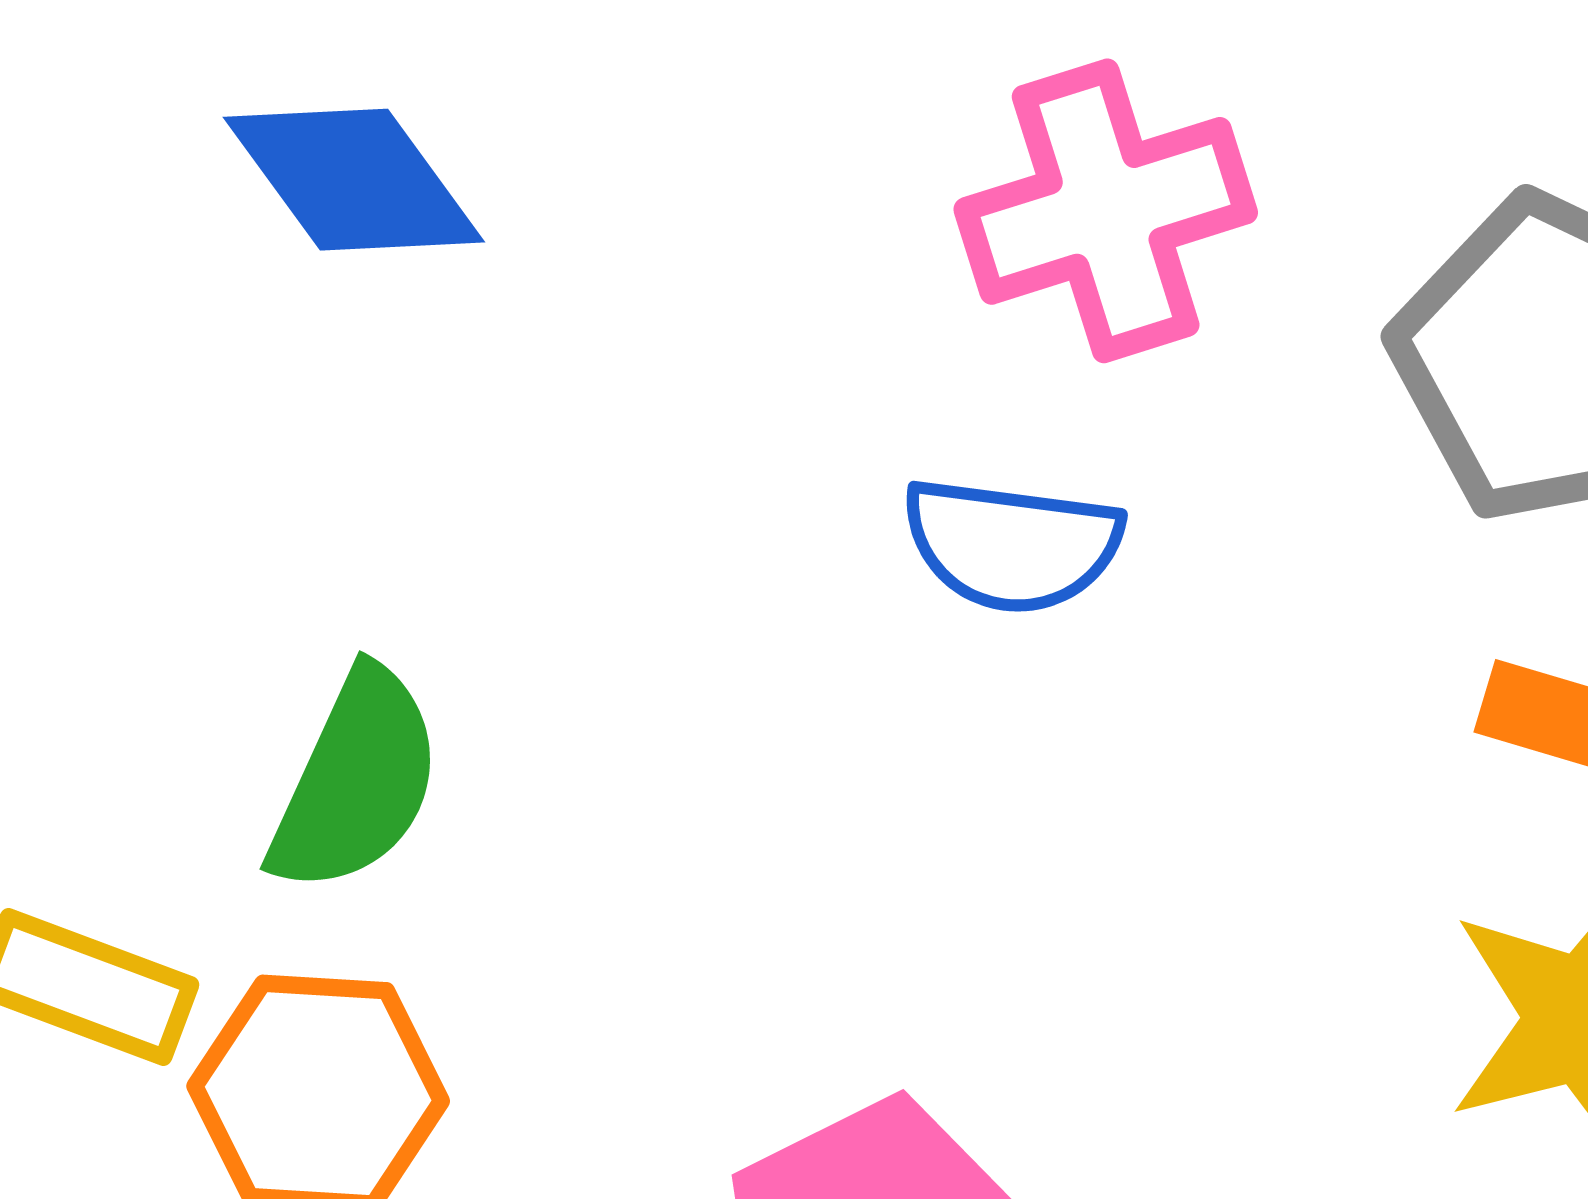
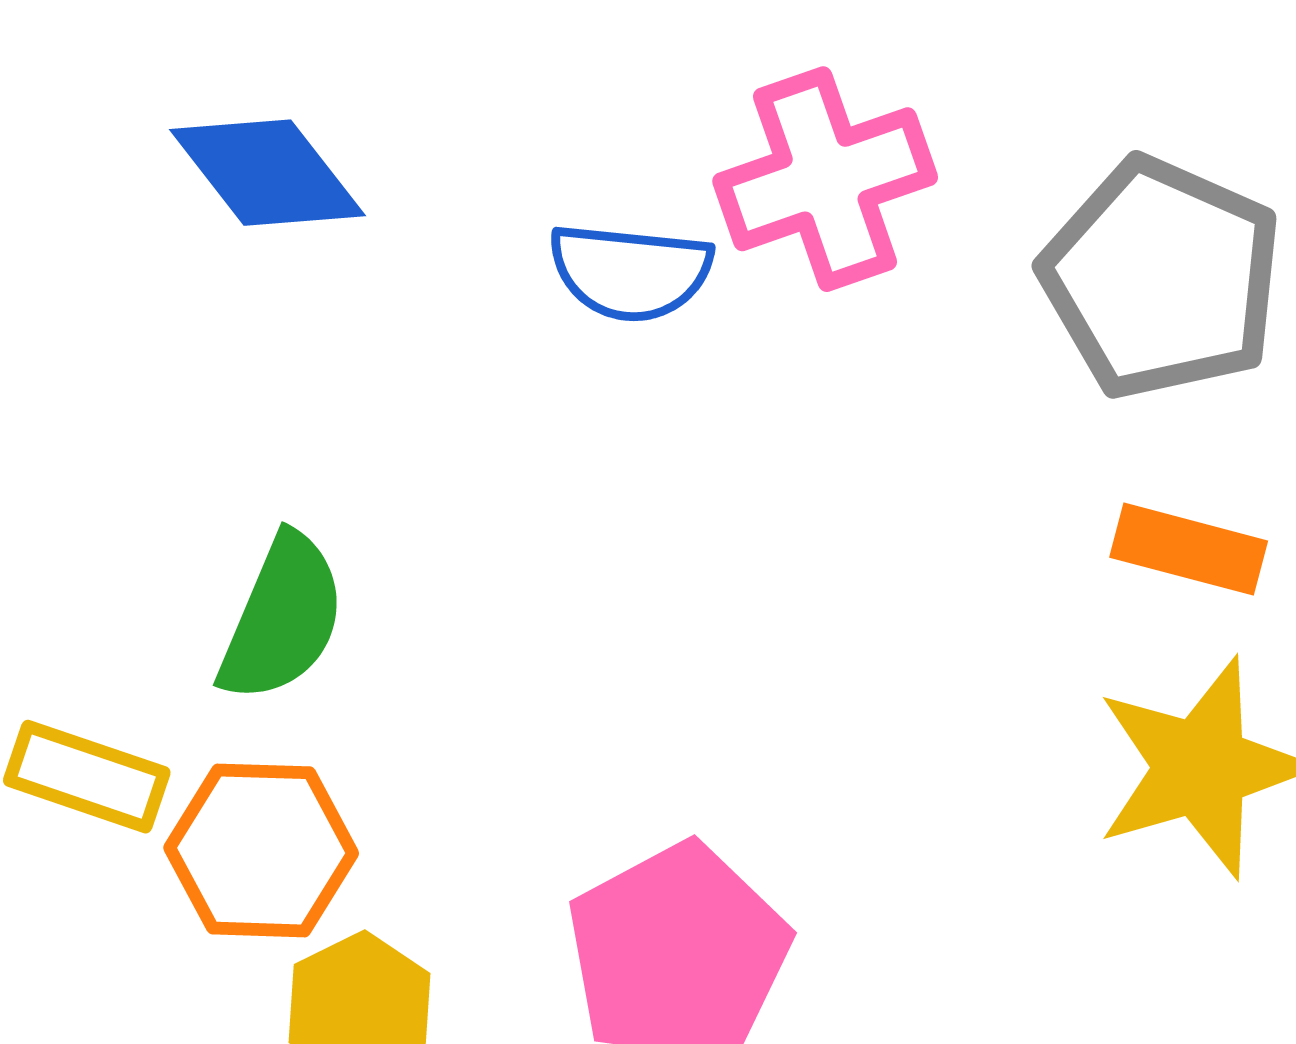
blue semicircle: (1012, 545) -> (630, 272), moved

